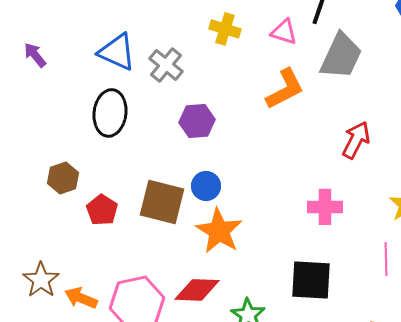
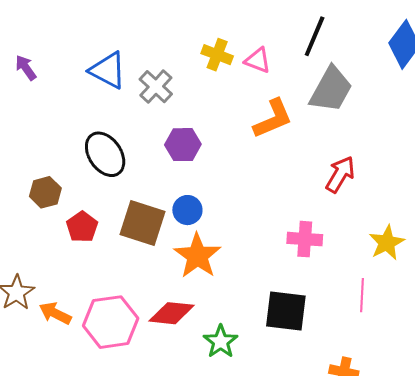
pink triangle: (284, 32) -> (258, 60), moved
black ellipse: (110, 113) -> (105, 154), moved, turned -45

